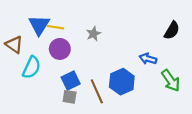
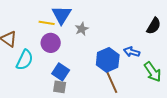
blue triangle: (39, 25) -> (62, 15), moved
blue square: (71, 80) -> (61, 72), turned -30
blue hexagon: (122, 82) -> (108, 60), moved
brown line: (97, 91) -> (112, 82), moved

